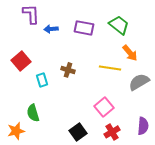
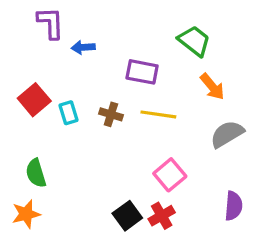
purple rectangle: (84, 28) -> (142, 72), moved
yellow line: (110, 68) -> (158, 114), moved
cyan rectangle: (42, 80) -> (68, 113), moved
green semicircle: (33, 113) -> (36, 173), moved
red cross: (112, 132) -> (162, 216), moved

